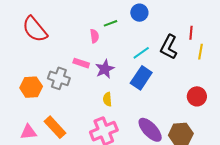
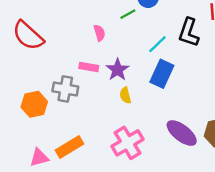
green line: (110, 23) -> (128, 14), moved
yellow semicircle: (107, 99) -> (125, 95), moved
orange rectangle: (55, 127) -> (69, 147), turned -70

